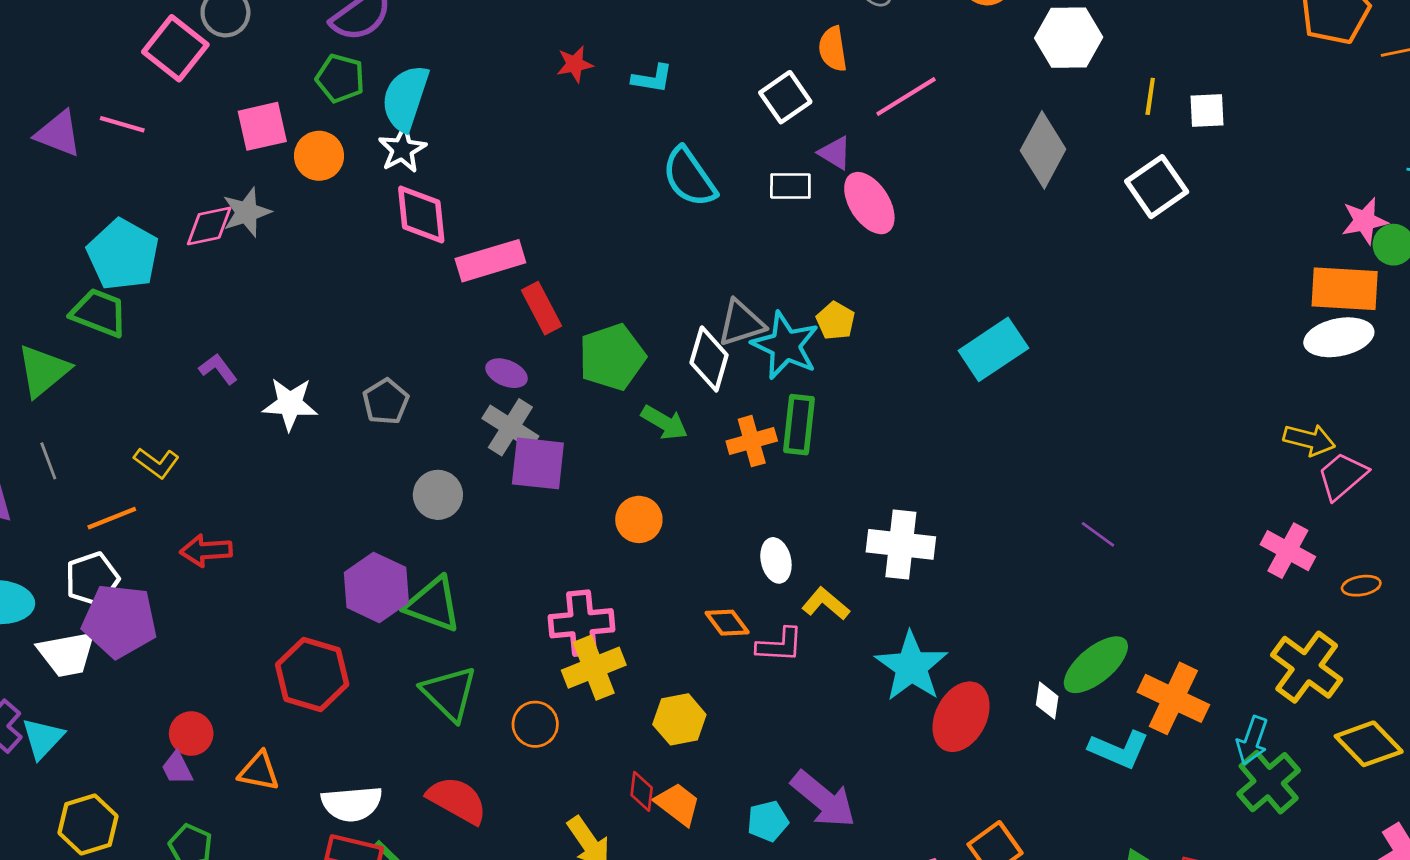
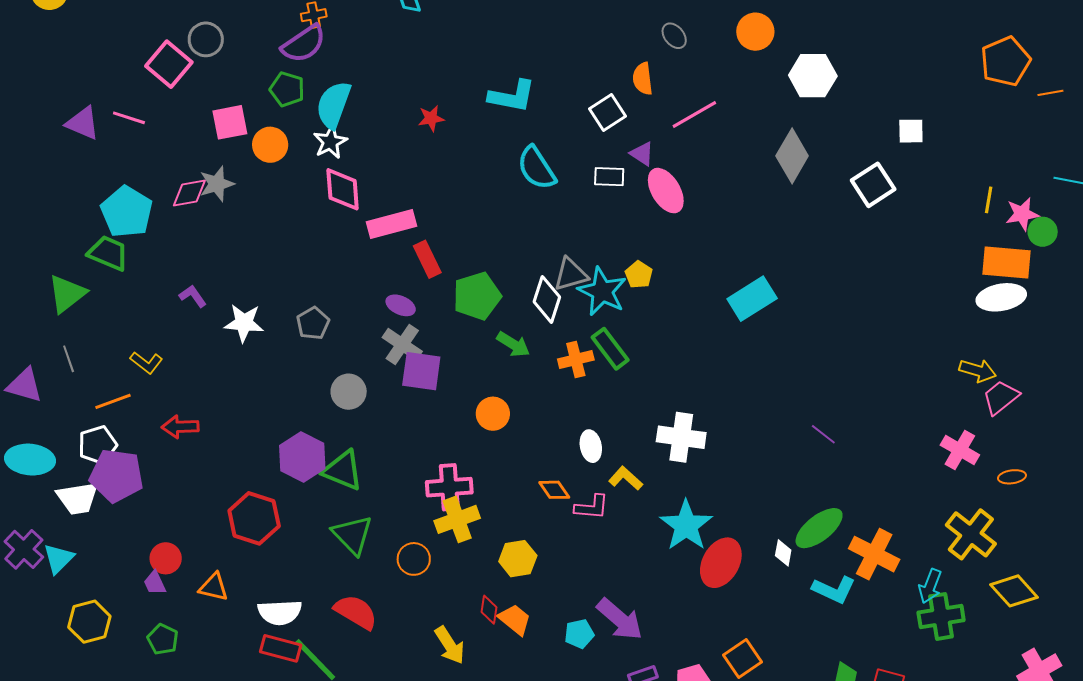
red star: (575, 64) -> (431, 118), moved
cyan L-shape: (652, 78) -> (512, 96), size x1.6
yellow line: (1150, 96) -> (989, 200), moved
green rectangle: (799, 425) -> (610, 349), turned -45
green cross: (1269, 782) -> (941, 616), turned 30

